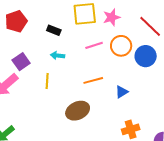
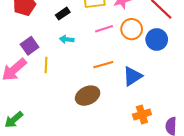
black rectangle: (54, 30) -> (63, 14), turned -56
yellow line: (47, 81) -> (46, 65), moved
blue triangle: (122, 92) -> (132, 76), size x1.5

